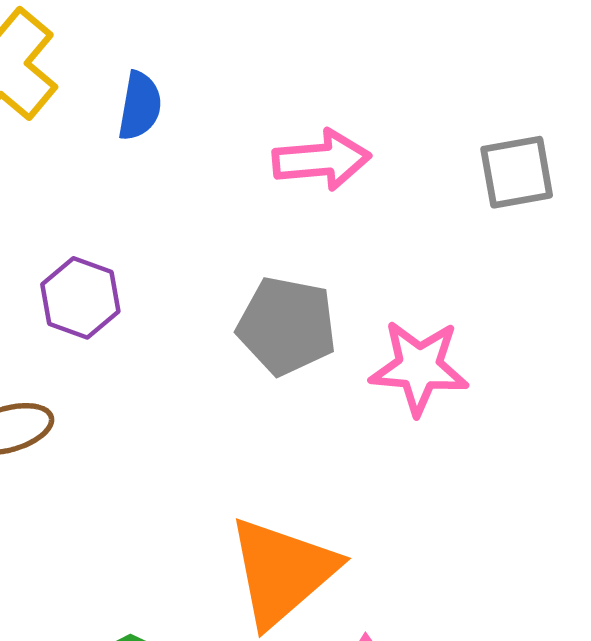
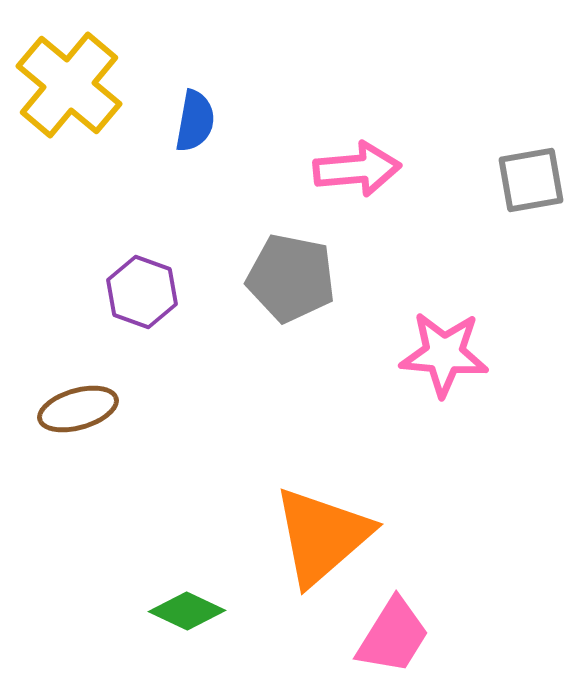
gray pentagon: (287, 326) -> (291, 278), moved

